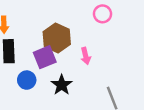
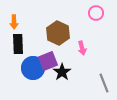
purple square: (45, 57) -> (48, 61), moved
blue circle: (27, 80) -> (33, 68), size x1.5

